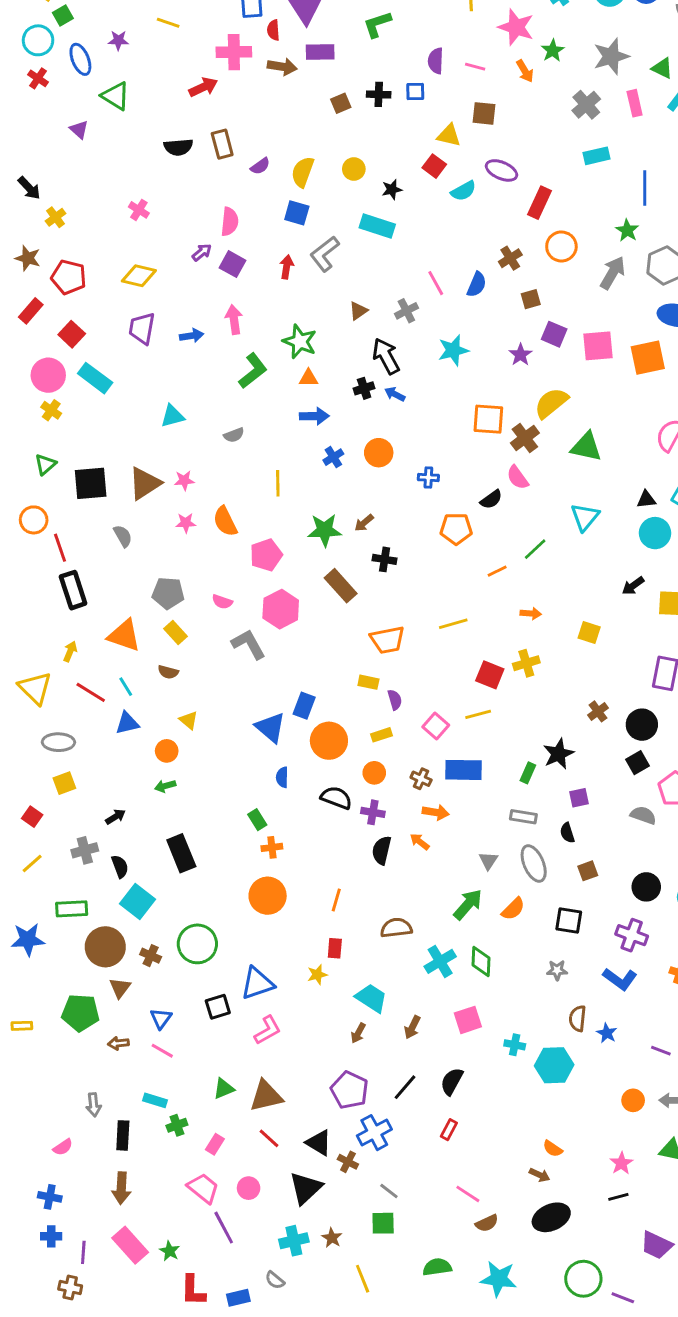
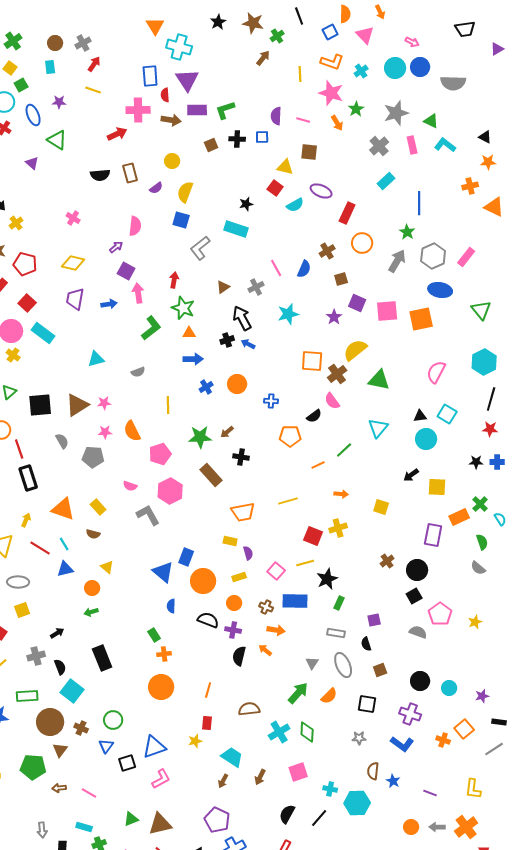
green L-shape: (377, 24) -> (225, 110), moved
cyan rectangle: (597, 156) -> (386, 181), turned -30
yellow circle: (354, 169) -> (172, 161), moved
purple square: (232, 264) -> (126, 271), moved
red arrow: (287, 267) -> (174, 280), moved
gray pentagon: (168, 593) -> (93, 457), moved
black star: (559, 754) -> (327, 579), moved
green circle: (197, 944) -> (113, 720), size x0.7
blue triangle: (161, 1018) -> (106, 746), moved
black line: (405, 1087) -> (319, 818), moved

